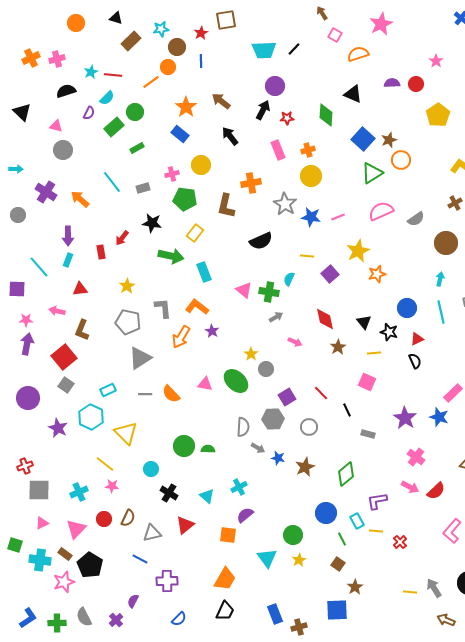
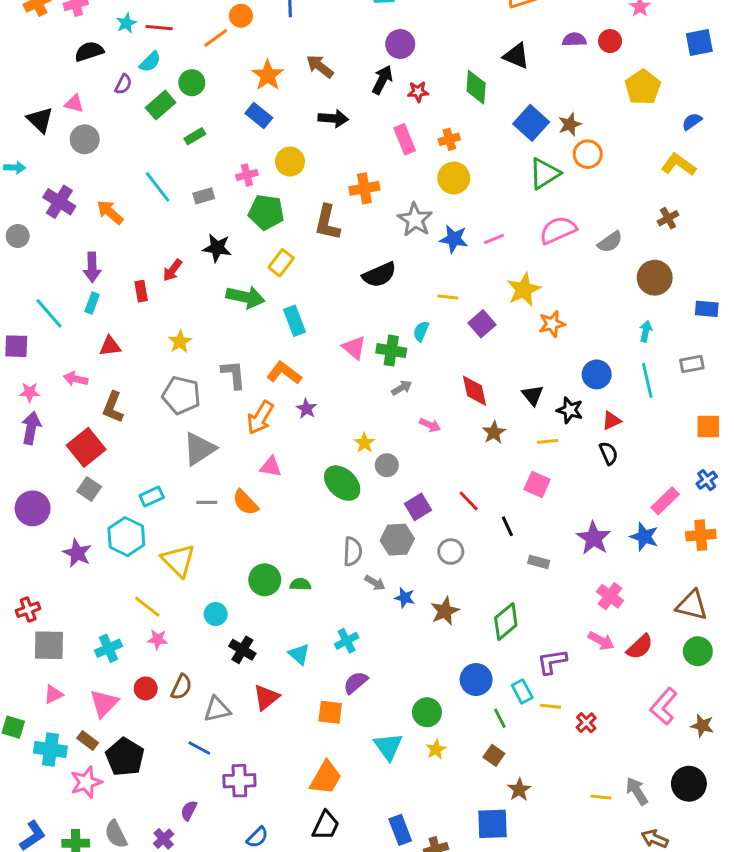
black triangle: (22, 112) -> (40, 120), moved
black arrow: (230, 136) -> (333, 118), turned 132
pink triangle: (205, 384) -> (271, 467), moved

